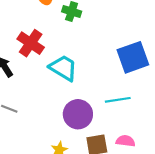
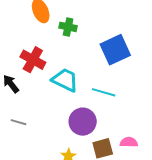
blue square: (133, 57) -> (115, 50), moved
cyan line: (118, 100) -> (104, 92), moved, turned 30

